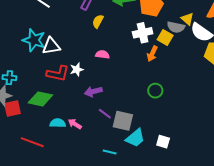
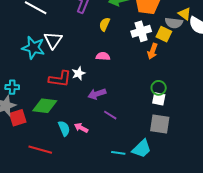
yellow semicircle: (98, 21) -> (104, 24), moved
white triangle: (51, 46) -> (53, 40), moved, turned -42
gray square: (123, 121) -> (160, 124), moved
cyan semicircle: (58, 123) -> (64, 128), turned 70
cyan trapezoid: (135, 138) -> (142, 149), moved
white square: (163, 142) -> (159, 99), moved

